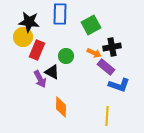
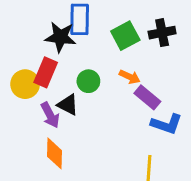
black star: (29, 22) -> (60, 37), moved
yellow circle: (23, 37) -> (25, 84), moved
black cross: (112, 47) -> (162, 33), moved
orange diamond: (61, 107) -> (55, 153), moved

